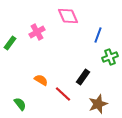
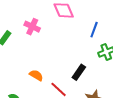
pink cross: (37, 32) -> (32, 27), turned -35

